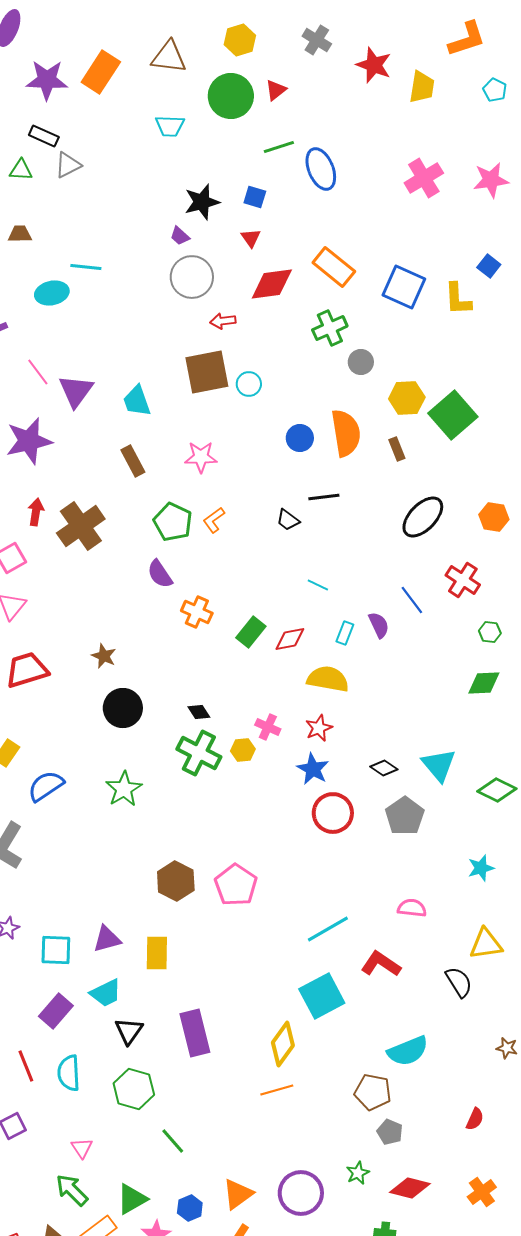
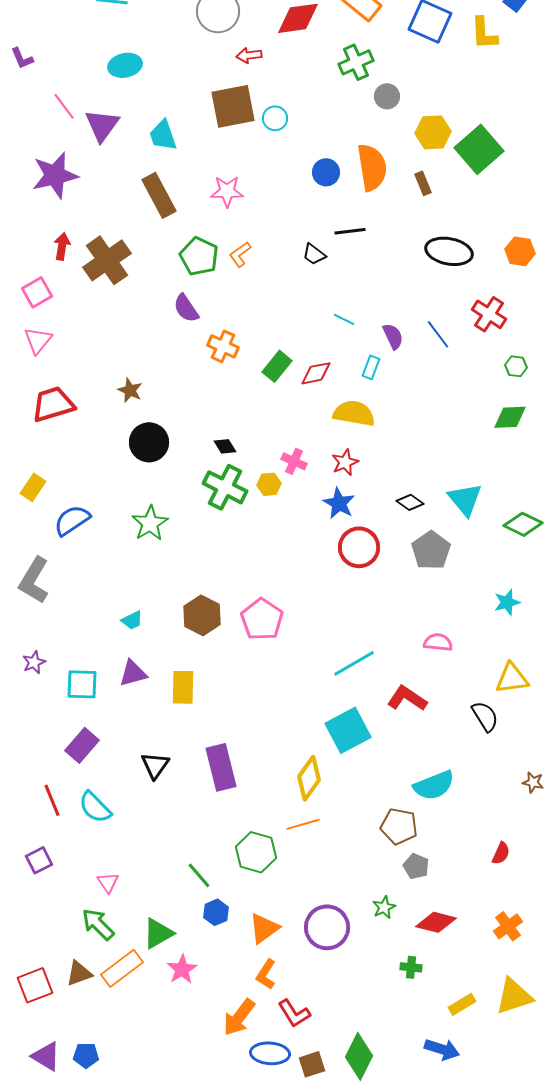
cyan ellipse: (52, 293) -> (125, 65), moved
brown rectangle: (133, 461) -> (159, 195), size x1.4
black ellipse: (423, 517) -> (449, 251), turned 57
purple semicircle: (379, 625) -> (393, 336), moved
cyan trapezoid: (106, 993) -> (132, 620), moved, size x0.7
cyan semicircle: (69, 1073) -> (95, 807), turned -42
green hexagon: (134, 1089) -> (256, 852), moved
blue hexagon: (190, 1208) -> (216, 912), moved

